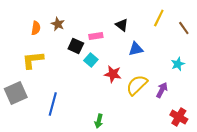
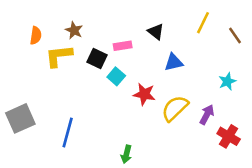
orange semicircle: (36, 28) -> (36, 35), moved
yellow L-shape: (33, 60) -> (59, 56), moved
red cross: (179, 117) -> (229, 136), moved

